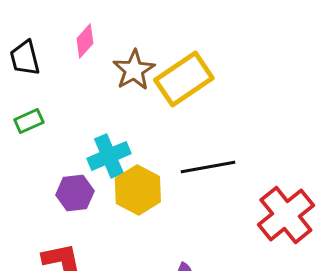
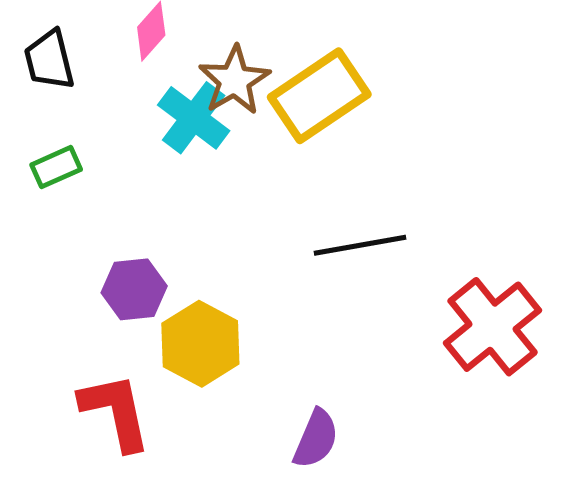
cyan cross: (109, 156) -> (194, 118), moved, turned -30
yellow hexagon: (138, 190) -> (200, 344), moved

